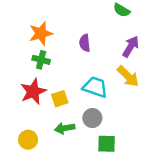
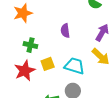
orange star: (41, 33) -> (23, 13), moved
yellow square: (60, 99) -> (48, 64), moved

